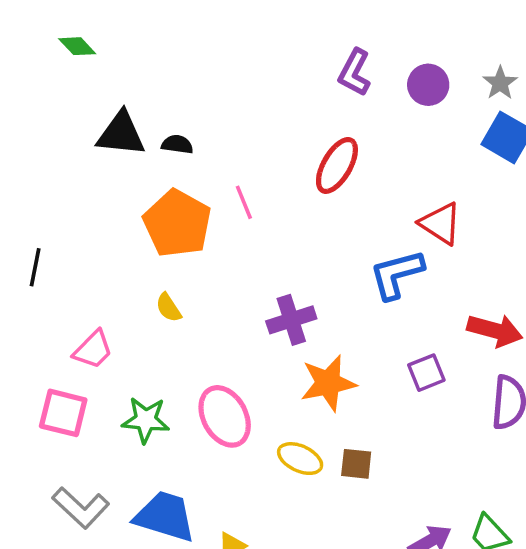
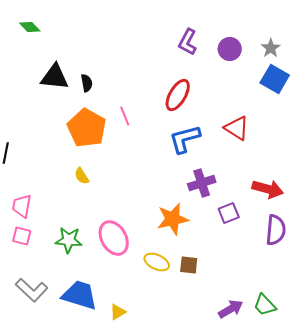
black semicircle: (177, 144) -> (87, 83), turned 72
blue L-shape: (397, 274) -> (185, 139), moved
purple cross: (291, 320) -> (202, 183), moved
pink trapezoid: (93, 350) -> (22, 206), moved, turned 145
pink square: (63, 413) -> (22, 236), size x0.7

